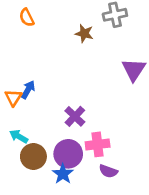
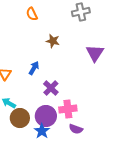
orange semicircle: (27, 17) -> (32, 14), moved
brown star: (84, 34) -> (53, 41), moved
blue arrow: (28, 90) -> (34, 68), moved

